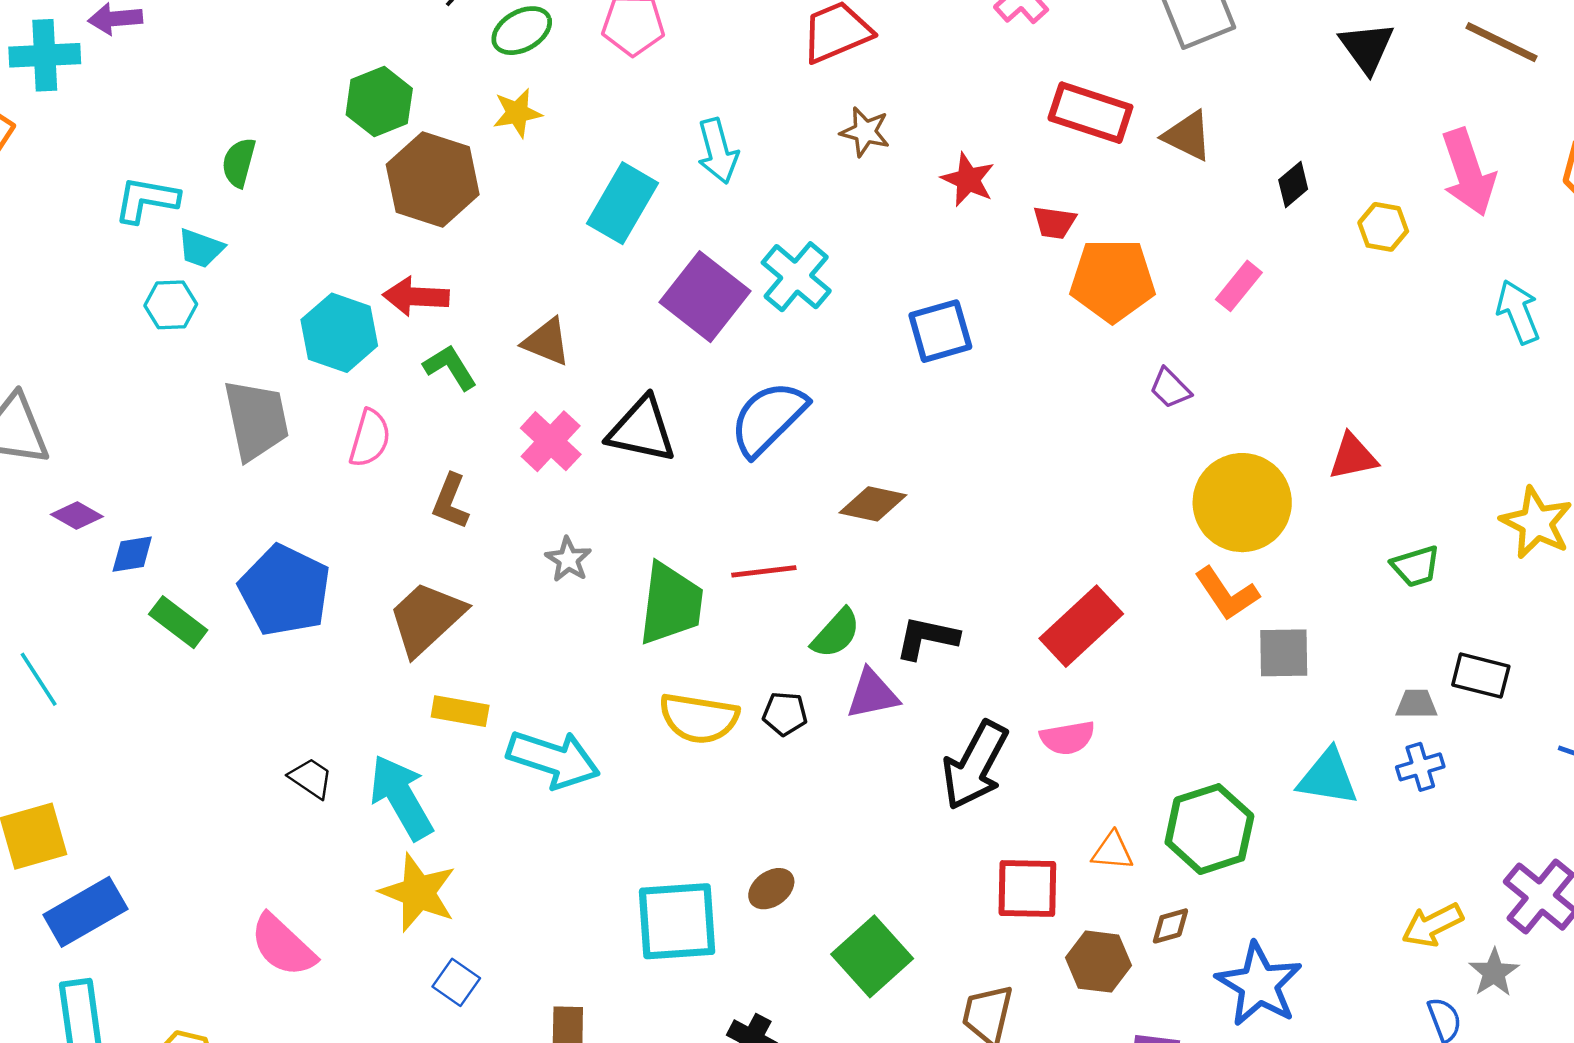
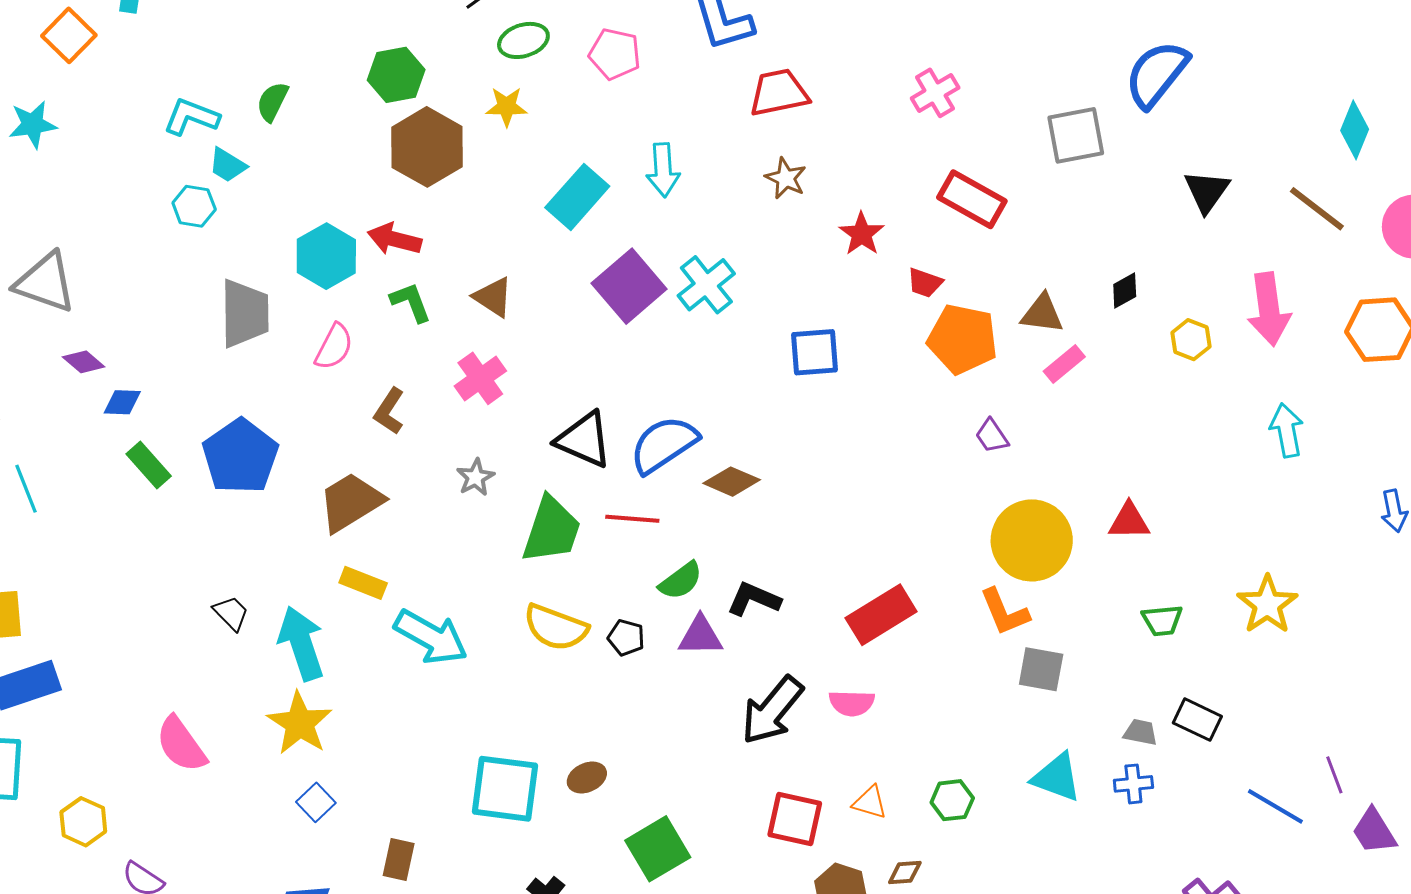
brown triangle: (1188, 136) -> (1042, 314), moved, turned -30
blue semicircle: (768, 418) -> (664, 444), moved
black triangle: (642, 430) -> (584, 440), moved
green hexagon: (1209, 829) -> (952, 800), size x0.6

